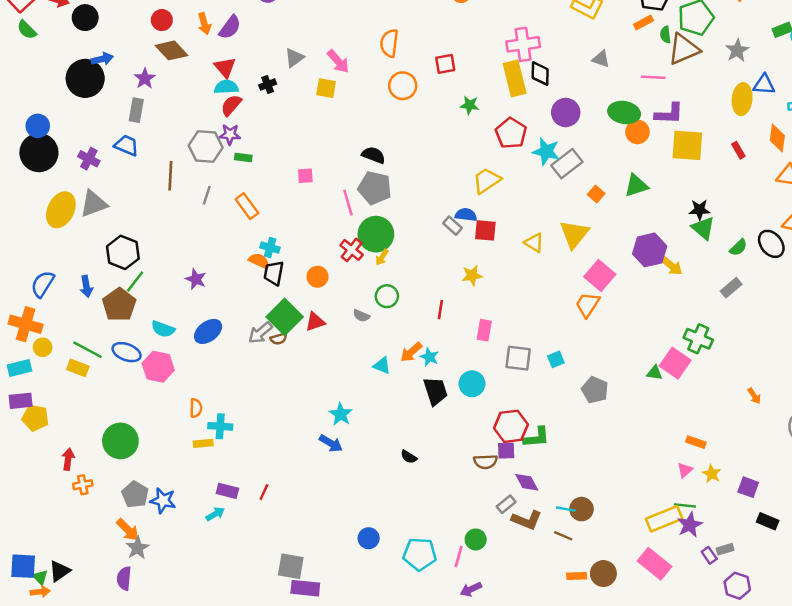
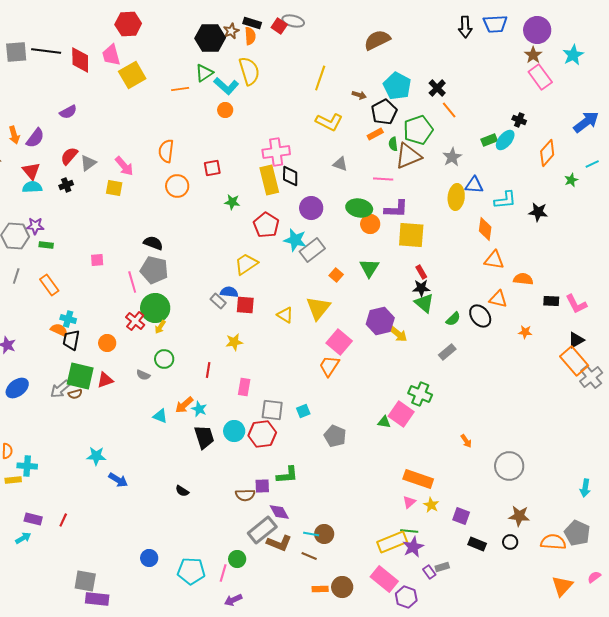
red semicircle: (231, 105) -> (69, 156), moved
red rectangle: (738, 150) -> (421, 272), moved
green triangle: (636, 185) -> (369, 268), turned -40
green square: (285, 317) -> (80, 376), turned -32
cyan star: (341, 414) -> (96, 456), moved, turned -30
red hexagon: (511, 426) -> (262, 434), moved
orange rectangle: (696, 442) -> (418, 479), size x1.8
gray rectangle: (506, 504) -> (262, 530), size x1.8
purple hexagon: (737, 586) -> (406, 597), moved

